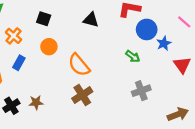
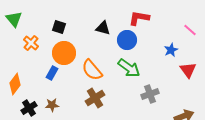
blue circle: (147, 29) -> (127, 40), moved
orange circle: (49, 47) -> (64, 53), size x1.5
green arrow: (133, 56) -> (129, 68), moved, size x1.6
blue rectangle: (19, 63) -> (52, 73), moved

